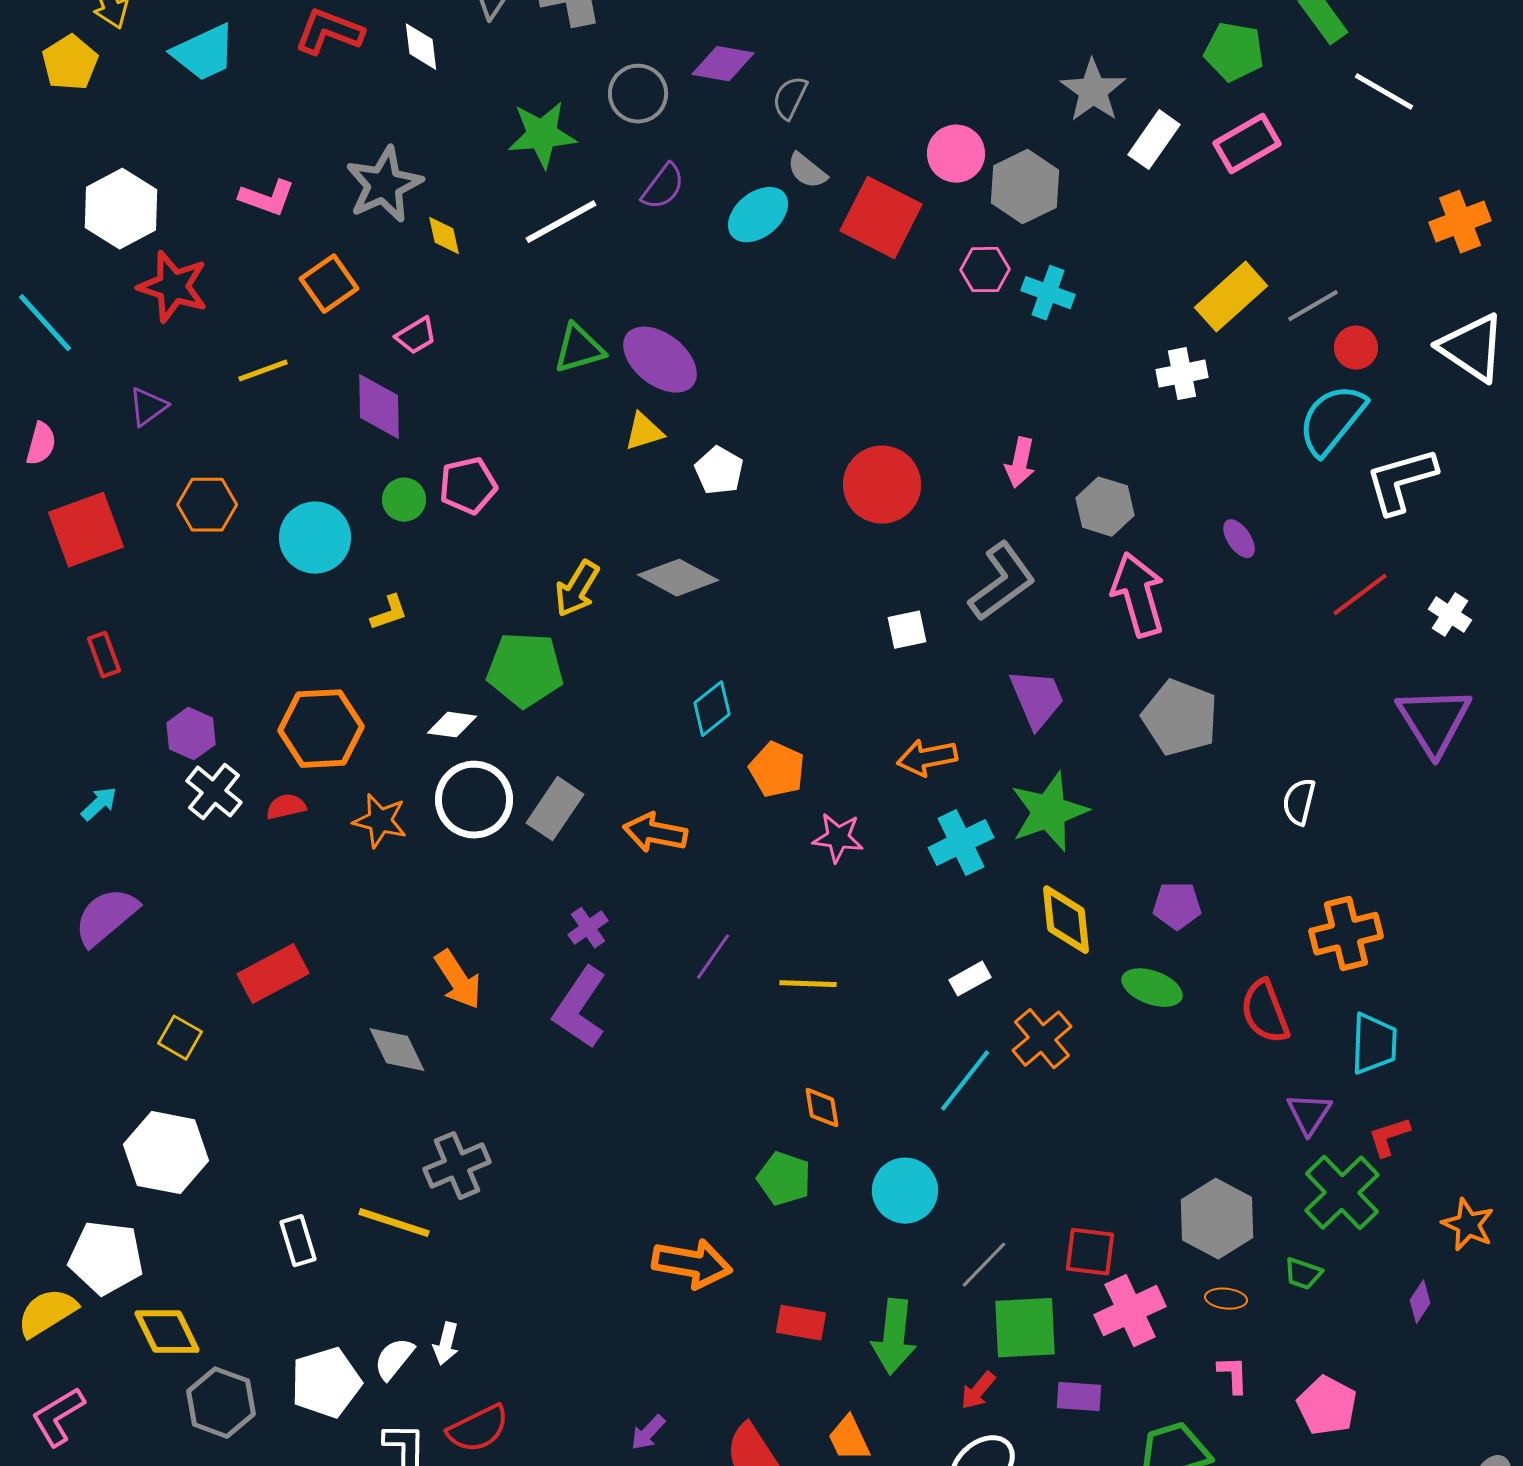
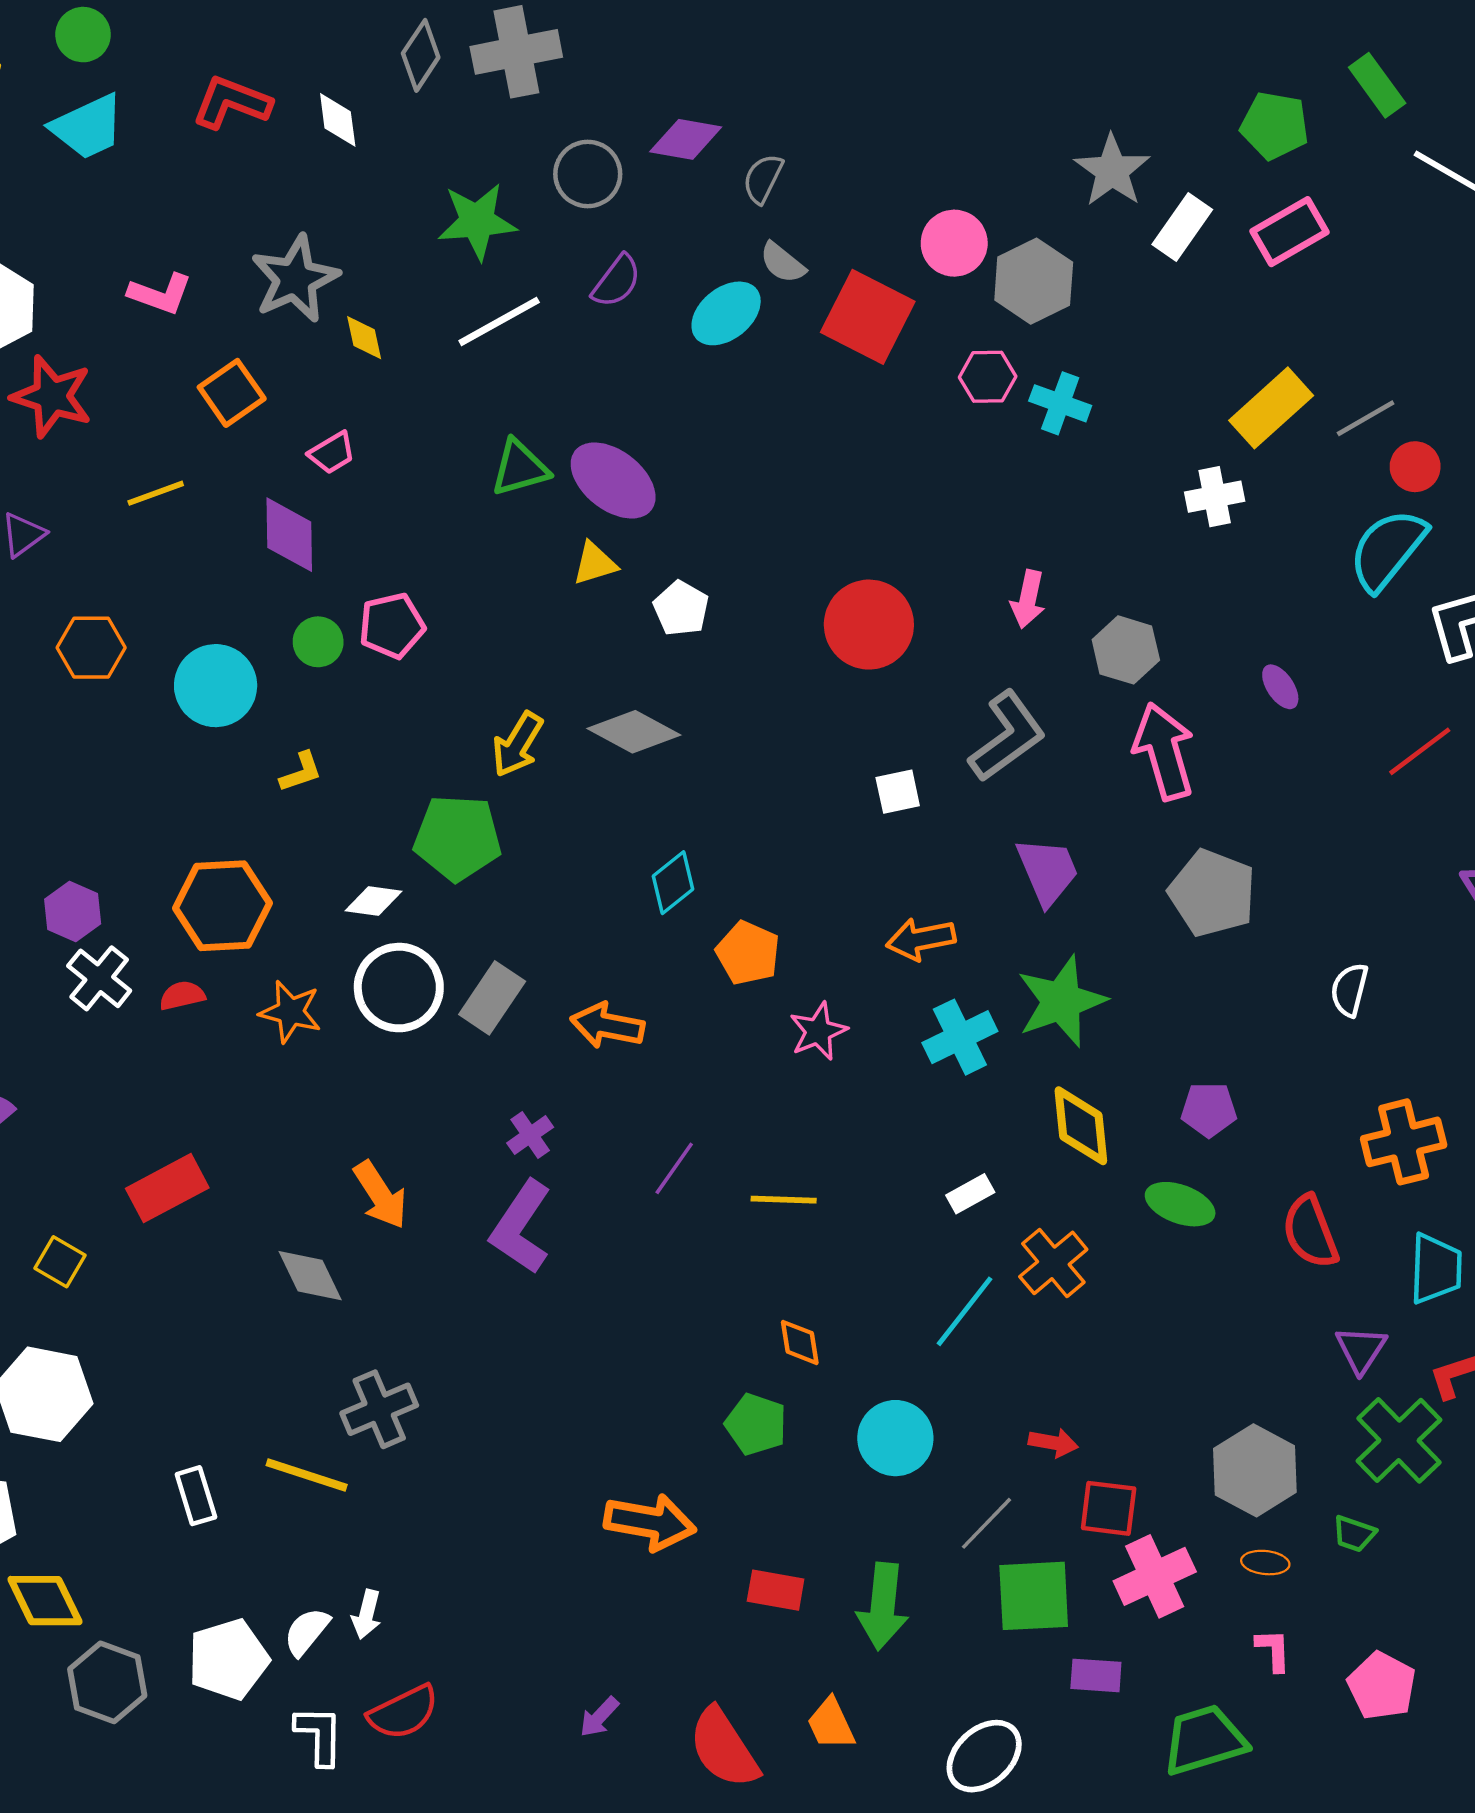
pink star: (838, 838) -> (818, 1031), turned -30
red arrow: (978, 1391) -> (1053, 1443), moved, turned -120

